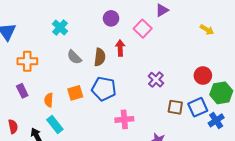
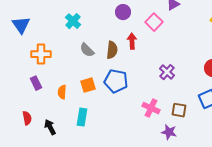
brown square: (175, 107) -> (179, 110), moved
pink cross: (124, 119) -> (151, 108), moved, turned 30
cyan rectangle: (55, 125) -> (82, 117), moved, turned 48

